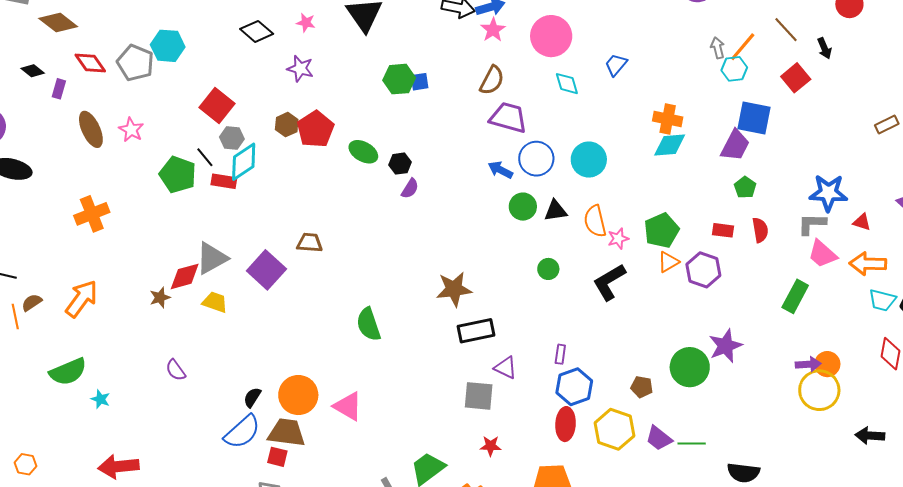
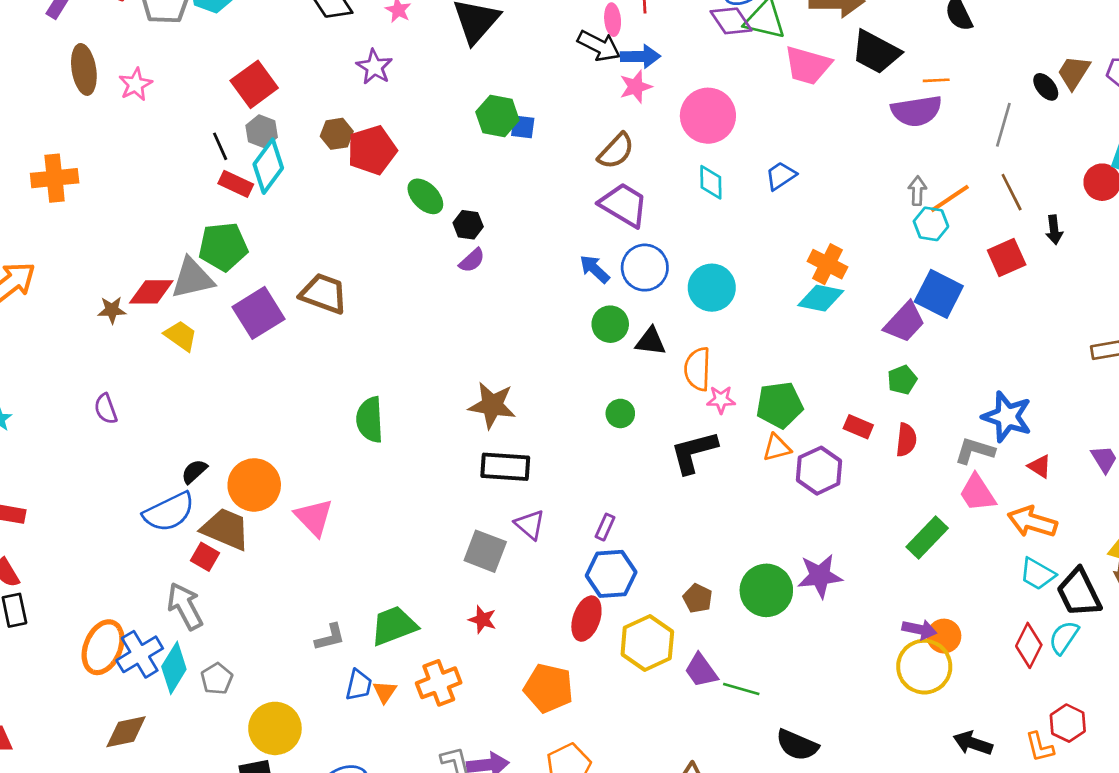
cyan diamond: (244, 162) -> (268, 166), turned -36
green pentagon: (178, 175) -> (223, 247), moved, turned 30
brown trapezoid: (310, 243) -> (324, 294), size x1.4

